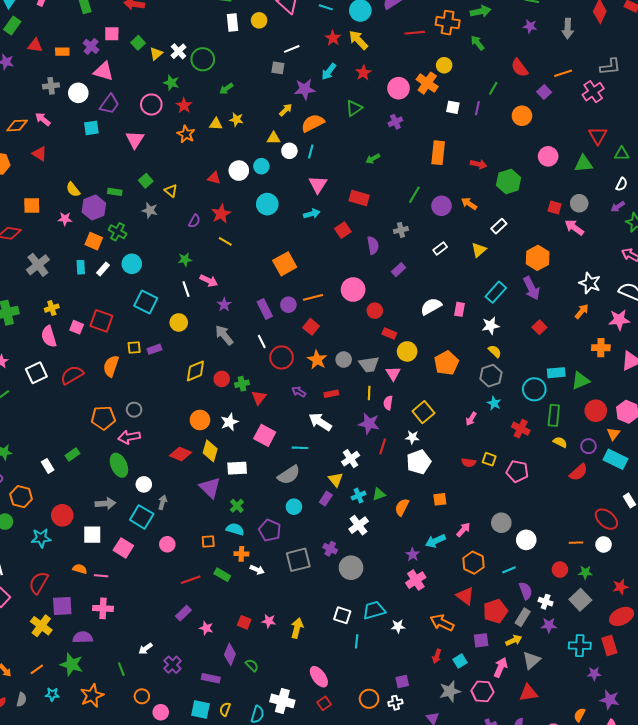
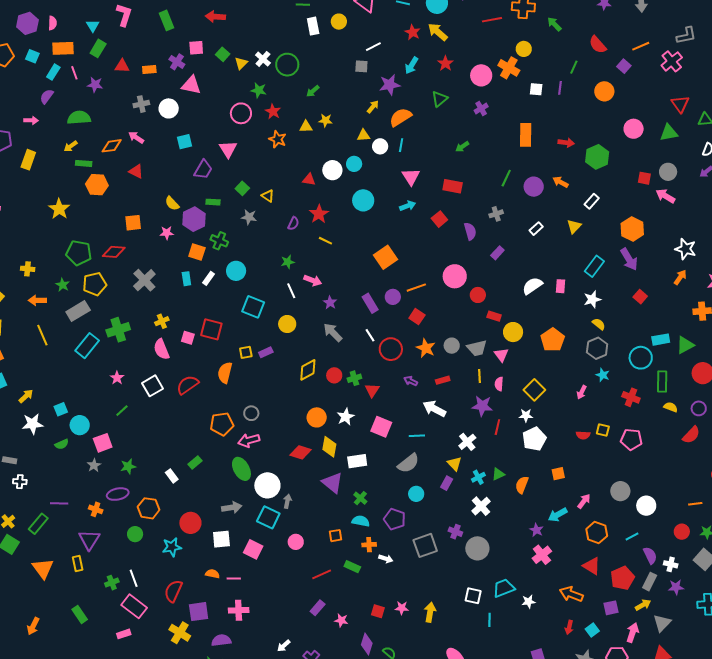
purple trapezoid: (110, 104) -> (203, 170), moved
white circle: (144, 484) -> (267, 485), size x1.6

